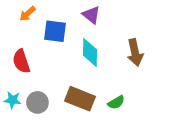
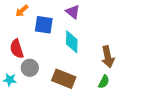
brown arrow: (135, 52) -> (108, 57), moved
gray circle: (37, 102) -> (30, 68), moved
green semicircle: (116, 102) -> (104, 82), moved, turned -32

